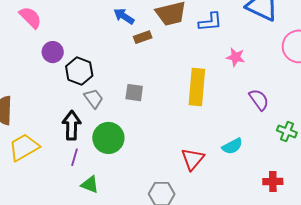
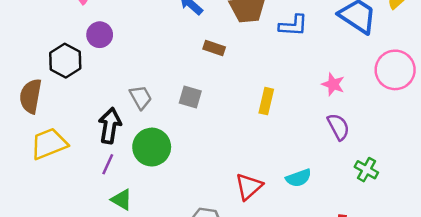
brown rectangle: (143, 37) -> (214, 48), moved, turned 30
pink star: (236, 57) -> (333, 84), moved
black hexagon: (79, 71) -> (65, 61), moved
yellow rectangle: (197, 87) -> (266, 101), size x0.6

